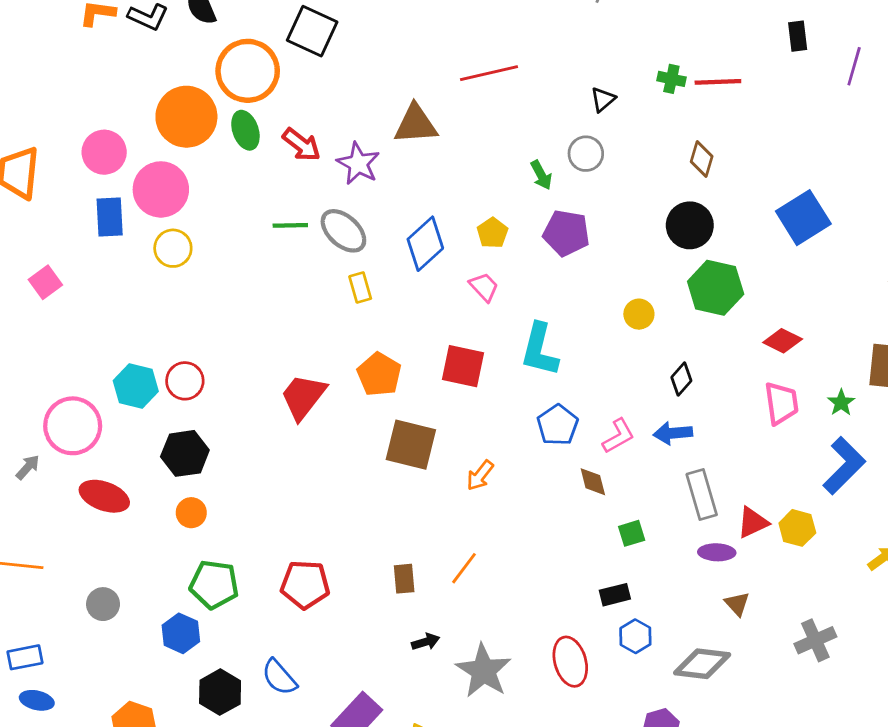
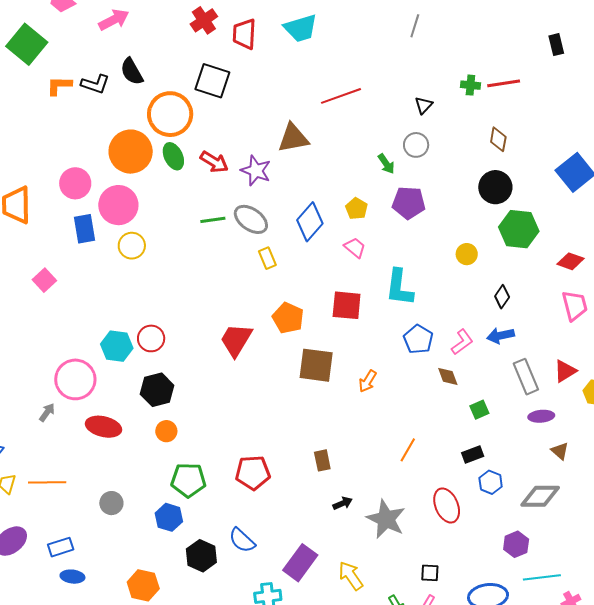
red triangle: (753, 522) -> (565, 371), moved
orange line: (464, 568) -> (408, 450), moved

